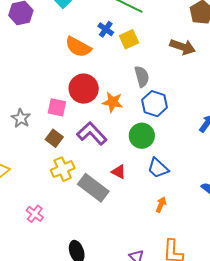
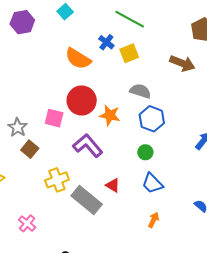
gray semicircle: (142, 76) -> (140, 91), turned -60
green circle: (142, 136) -> (145, 152), moved, size x0.6
brown square: (54, 138) -> (30, 149), moved

